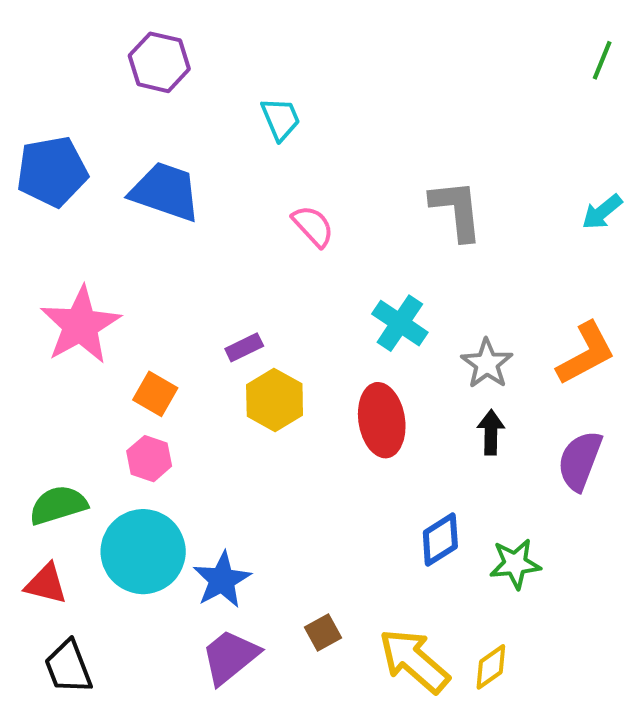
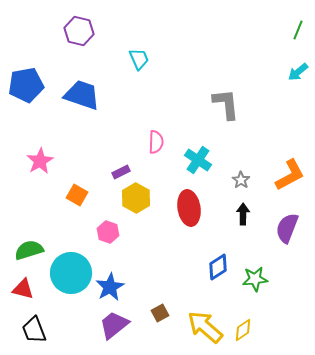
cyan arrow: (602, 212) -> (298, 72), moved
pink semicircle: (313, 226) -> (156, 142), moved, turned 45
pink star: (80, 325) -> (40, 161), size x0.7
gray star: (487, 364) -> (241, 180), size x0.7
pink hexagon: (149, 459) -> (108, 232), moved

